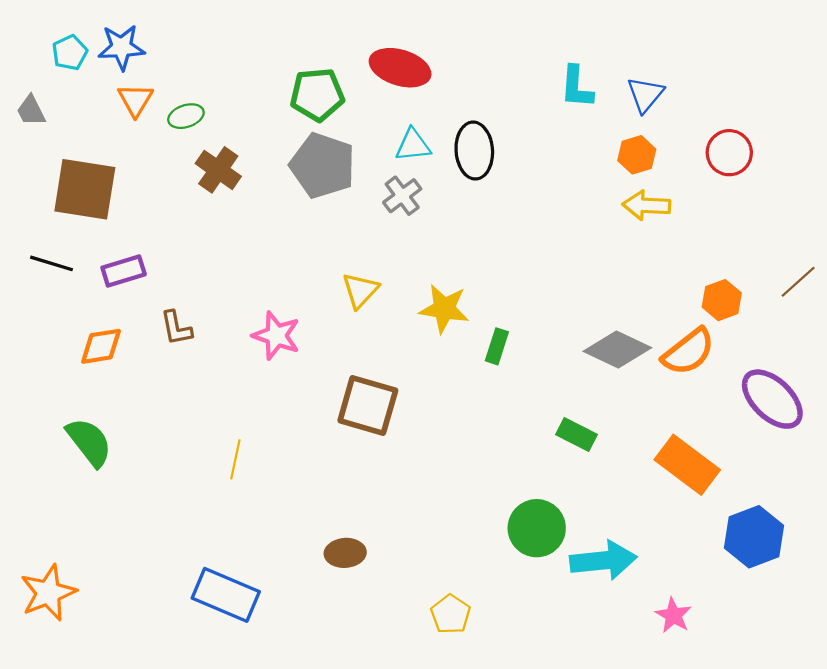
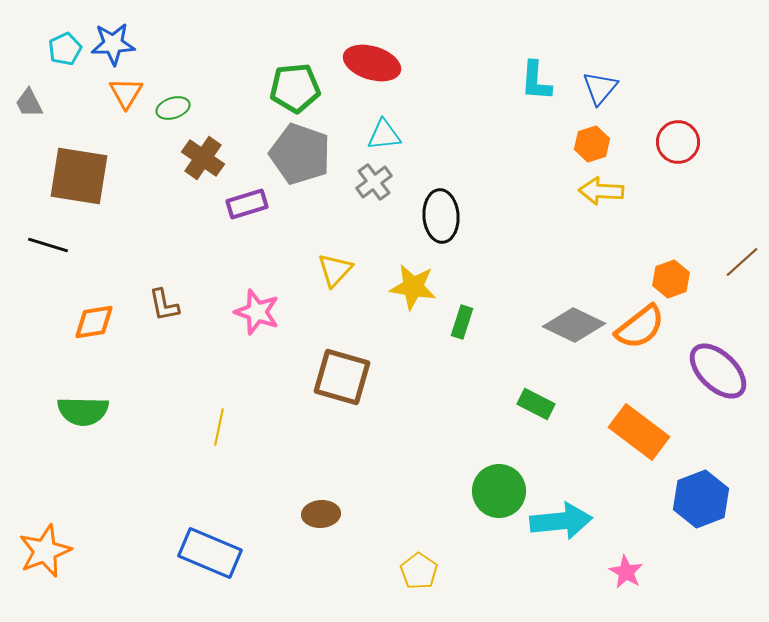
black ellipse: (474, 151) -> (441, 216), moved
purple rectangle: (124, 271) -> (247, 204), moved
green semicircle: (89, 442) -> (83, 411), turned 129

